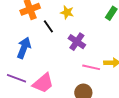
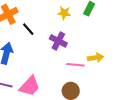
yellow star: (67, 12) -> (64, 13), moved

